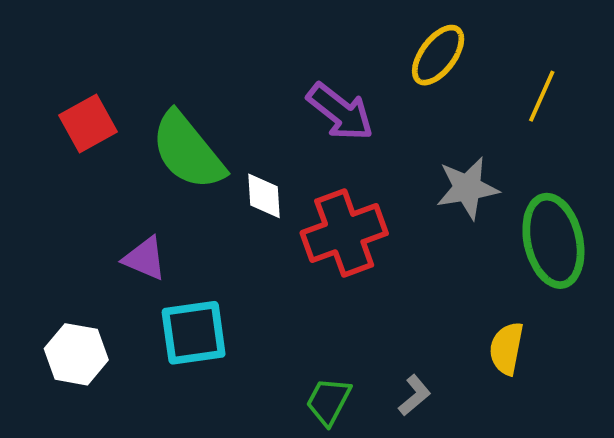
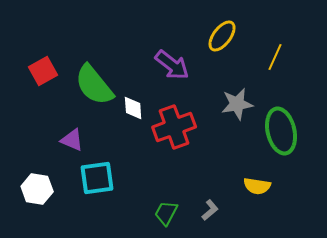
yellow semicircle: (506, 348) -> (257, 186), turned -92

